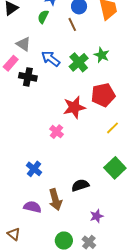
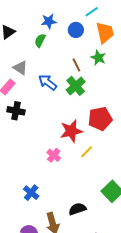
brown line: (72, 24) -> (76, 65), moved
green star: (102, 55) -> (98, 58), moved
black cross: (28, 77) -> (16, 111), moved
yellow line: (112, 128) -> (87, 152), moved

